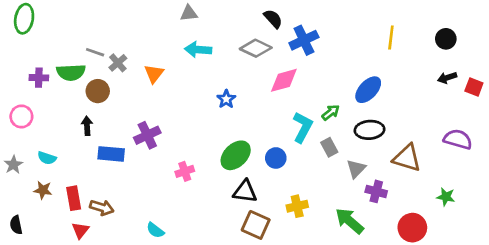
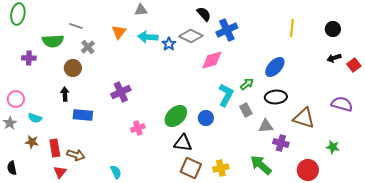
gray line: (95, 52) -> (76, 26), moved
green semicircle: (71, 72) -> (53, 41), moved
orange triangle: (154, 74) -> (119, 32), moved
red square: (474, 87) -> (354, 65), turned 32
blue star: (226, 99) -> (169, 44), moved
pink circle: (21, 116) -> (16, 99), moved
purple cross: (147, 135) -> (121, 92), moved
gray triangle: (356, 169) -> (266, 126), turned 42
yellow cross: (297, 206) -> (221, 168), moved
cyan semicircle: (155, 230) -> (116, 172), turned -152

